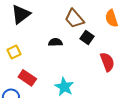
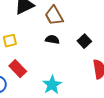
brown trapezoid: (74, 19) -> (54, 16), moved

